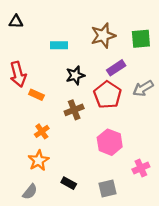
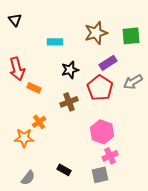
black triangle: (16, 22) -> (15, 20), turned 48
orange star: (39, 160) -> (24, 138), moved, turned 30
pink cross: (141, 168) -> (110, 156), moved

